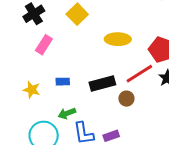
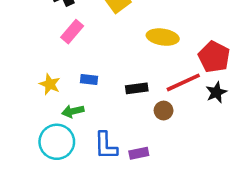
black rectangle: (102, 84) -> (137, 88), size x0.7
green arrow: (67, 113) -> (73, 111), moved

